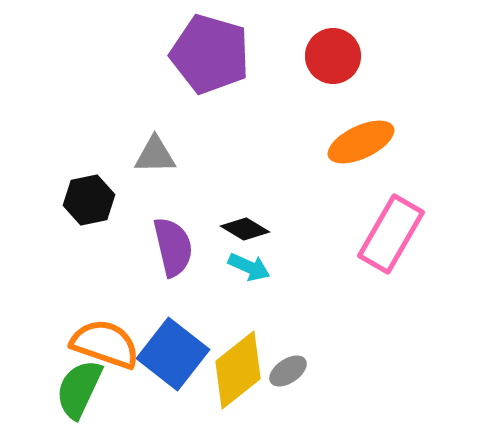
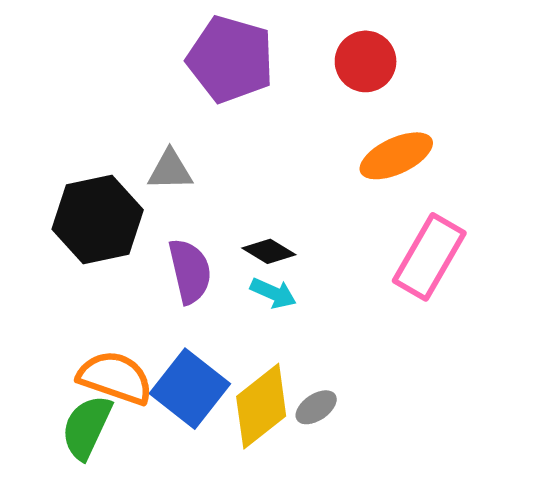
black hexagon: (89, 200) -> (98, 220), size x1.6

